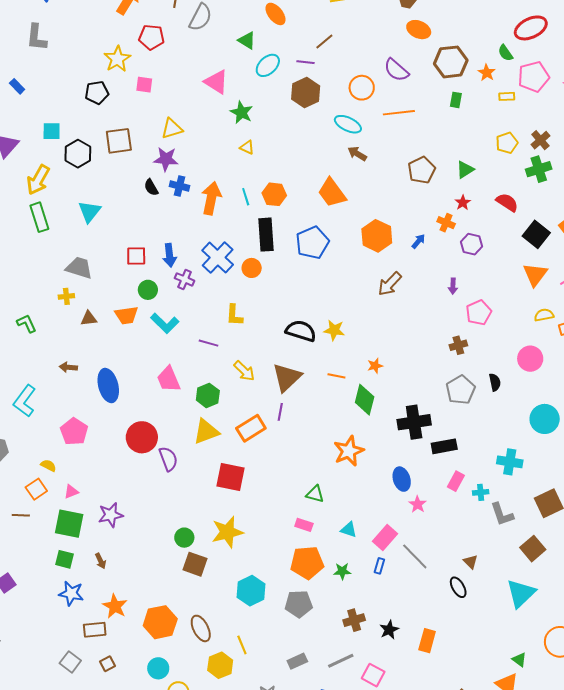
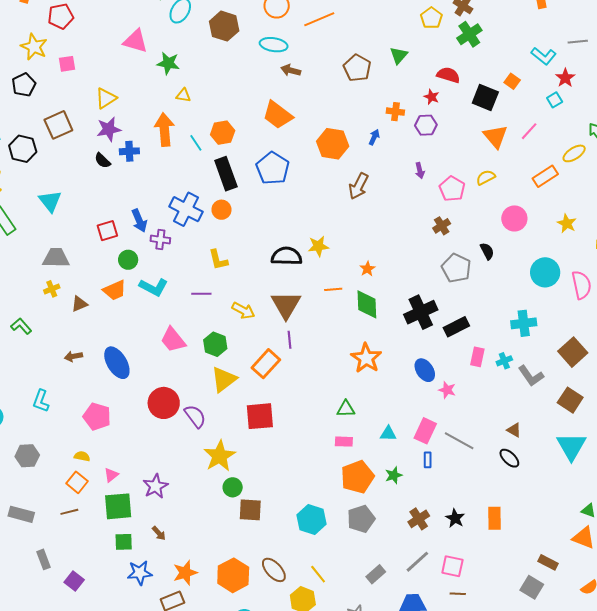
orange arrow: (211, 198) -> (164, 130), moved
red star: (463, 203) -> (432, 97), moved
yellow semicircle: (544, 315) -> (486, 177), moved
cyan L-shape: (25, 401) -> (41, 401), size x0.7
yellow star: (227, 532) -> (220, 456), moved
orange star: (115, 606) -> (185, 573), turned -30

